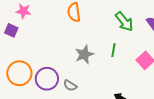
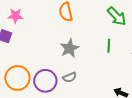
gray star: (84, 54) -> (69, 48), moved
gray semicircle: (70, 86) -> (70, 77), moved, turned -48

